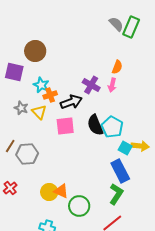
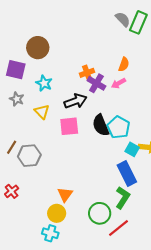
pink arrow: (112, 85) -> (119, 83), turned 48
orange cross: (50, 95) -> (87, 73), moved
gray star: (21, 108) -> (17, 99), moved
orange triangle: (61, 191) -> (65, 194), turned 42
yellow circle: (49, 192) -> (57, 213), moved
green circle: (79, 206) -> (100, 213), moved

